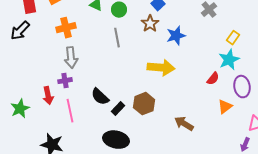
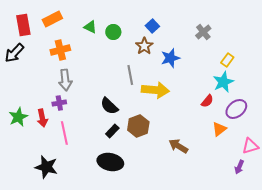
gray line: (117, 38) -> (130, 75), moved
purple ellipse: (242, 87) -> (236, 109), turned 60
black semicircle: (100, 97) -> (109, 106), moved
green star: (20, 109) -> (18, 117), moved

